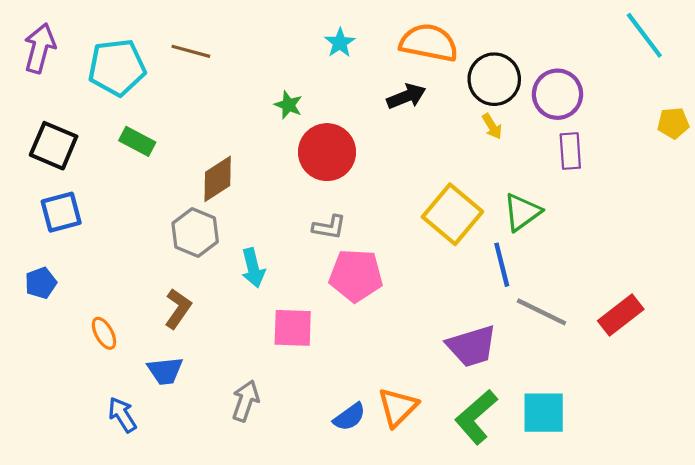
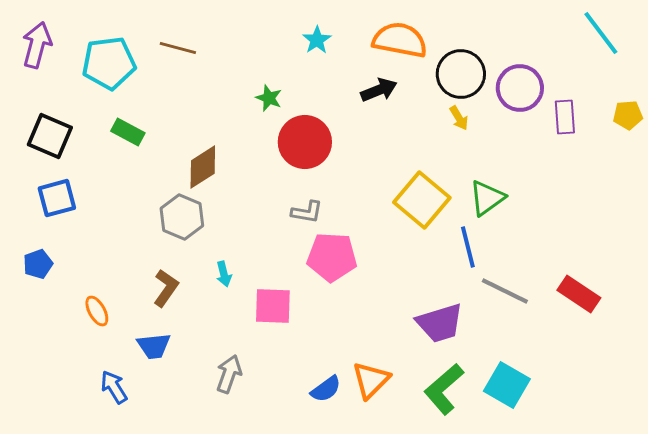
purple rectangle: (570, 151) -> (565, 117), moved
cyan arrow: (253, 268) -> (224, 274), moved, size x0.7
red rectangle: (621, 315) -> (579, 294), turned 72
cyan square: (544, 413) -> (507, 385), turned 30

